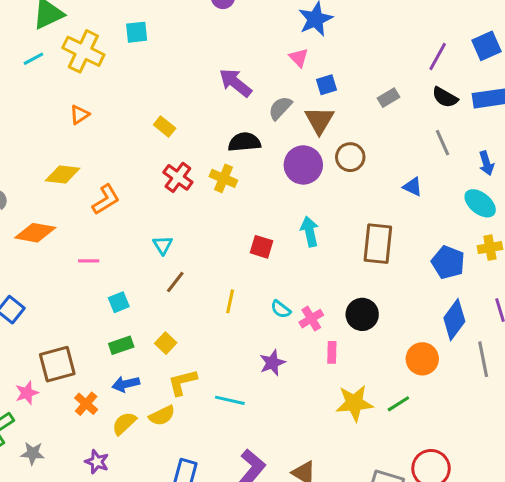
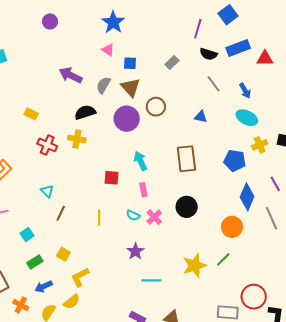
blue square: (327, 85) -> (130, 63), turned 32
pink rectangle: (332, 352) -> (143, 190), moved
cyan line: (230, 400) -> (151, 280), moved

